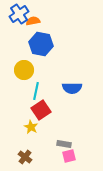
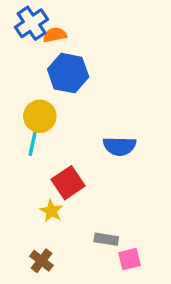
cyan line: (36, 91) -> (33, 141), moved
pink square: (69, 156) -> (130, 259), moved

